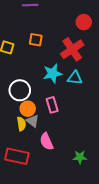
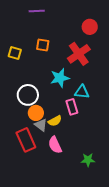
cyan triangle: (75, 78) -> (82, 92), moved
pink rectangle: (52, 105) -> (72, 107), moved
yellow semicircle: (21, 124) -> (55, 121), moved, turned 72
red rectangle: (17, 156) -> (26, 140), moved, turned 55

